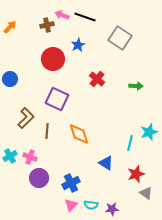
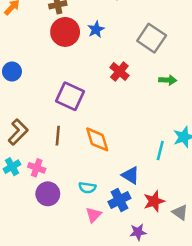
gray square: (120, 38) -> (152, 38), moved
red circle: (53, 59) -> (65, 32), moved
brown L-shape: (26, 118) -> (18, 132), moved
red star: (136, 174) -> (154, 201), moved
blue cross: (71, 183) -> (119, 200), moved
pink triangle: (71, 205) -> (94, 215), moved
cyan semicircle: (91, 205) -> (87, 188), moved

